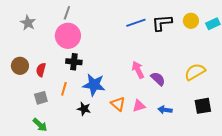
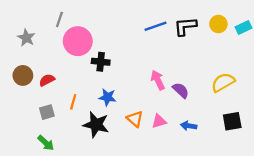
gray line: (67, 13) -> (59, 19), moved
gray star: (28, 23) -> (26, 38), moved
black cross: (74, 62) -> (101, 62), moved
red semicircle: (41, 70) -> (47, 80), turned 48
blue star: (94, 85) -> (107, 97), size x0.7
black star: (84, 109) -> (96, 125), size x1.6

